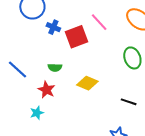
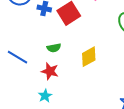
yellow diamond: (87, 83) -> (89, 57), turned -40

